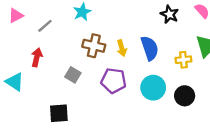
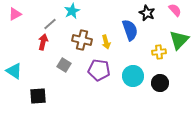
gray line: (45, 26) -> (50, 24), moved
blue semicircle: (150, 48) -> (130, 30), moved
red arrow: (37, 57) -> (43, 42), moved
black square: (59, 113) -> (38, 96), moved

